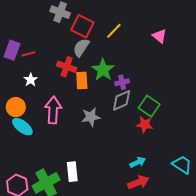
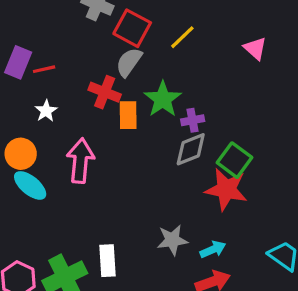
gray star: (91, 117) -> (172, 240), moved
red star: (145, 125) -> (226, 189), size x1.5

